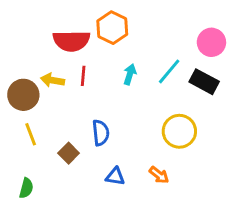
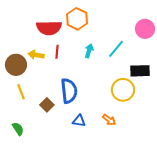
black rectangle: (204, 82) -> (140, 71), moved, turned -30
blue semicircle: (101, 133) -> (69, 91), size x1.4
green semicircle: (26, 188) -> (18, 129), turned -48

